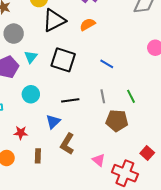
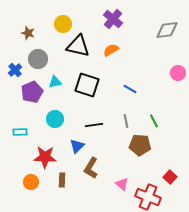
black triangle: (54, 20) -> (78, 46), turned 40
cyan triangle: (31, 57) -> (55, 82), turned 40
red star: (21, 133) -> (45, 157), size x1.6

